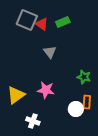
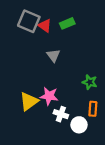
yellow triangle: (16, 95) -> (29, 101), moved
white circle: (76, 109) -> (79, 125), moved
white cross: (33, 121) -> (61, 114), moved

